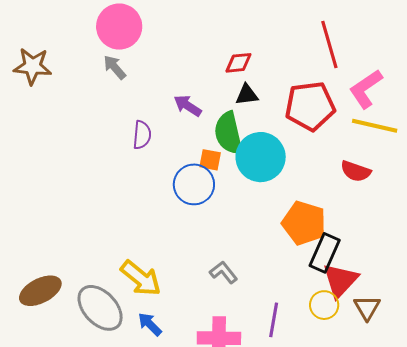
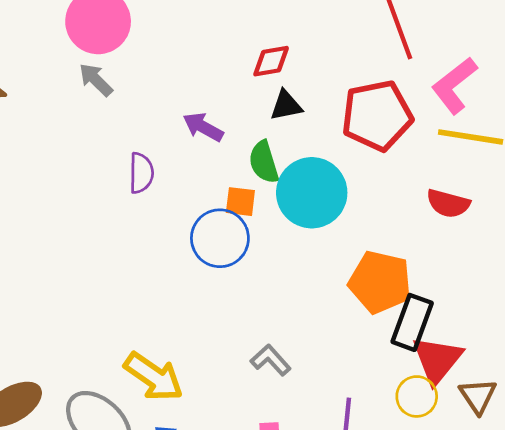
green semicircle: (228, 133) -> (264, 162), size x0.7

